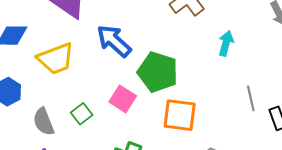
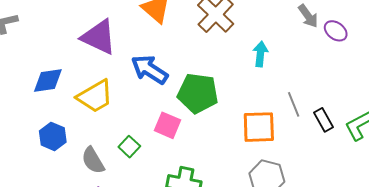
orange square: (180, 115) -> (259, 127), moved

